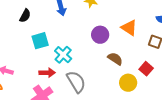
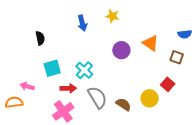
black semicircle: (25, 16) -> (40, 38), moved, turned -40
cyan square: (40, 41) -> (52, 68), moved
brown semicircle: (115, 59) -> (123, 104), moved

